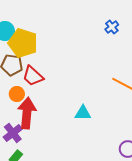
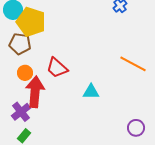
red trapezoid: (33, 76) -> (57, 68), moved

